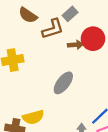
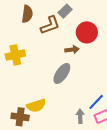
brown semicircle: (28, 15) -> (27, 14), turned -114
brown arrow: (75, 45) -> (72, 50), moved

